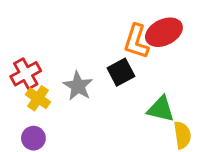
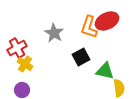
black square: (121, 72) -> (81, 57), moved
gray star: (78, 86) -> (54, 33), moved

